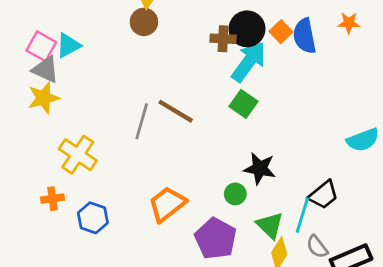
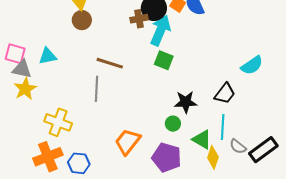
cyan triangle: (68, 45) -> (48, 56), moved, turned 30
brown line: (176, 111) -> (110, 63), moved
black trapezoid: (323, 195) -> (225, 94), moved
orange cross: (52, 199) -> (48, 157), size x1.8

